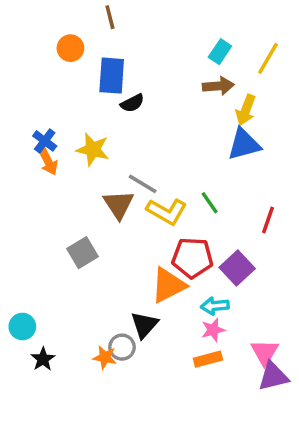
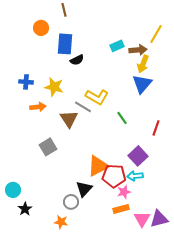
cyan rectangle: (220, 52) -> (117, 46), moved, turned 32
brown arrow: (218, 86) -> (138, 50), moved
blue cross: (45, 141) -> (26, 82), turned -32
blue triangle: (244, 144) -> (142, 84), turned -35
orange arrow: (48, 162) -> (38, 107), moved, turned -70
yellow L-shape: (167, 211) -> (97, 97), moved
red pentagon: (192, 258) -> (114, 176), moved
cyan arrow: (215, 306) -> (135, 176), moved
pink triangle: (265, 352) -> (142, 219), moved
orange star: (105, 357) -> (61, 222), moved

